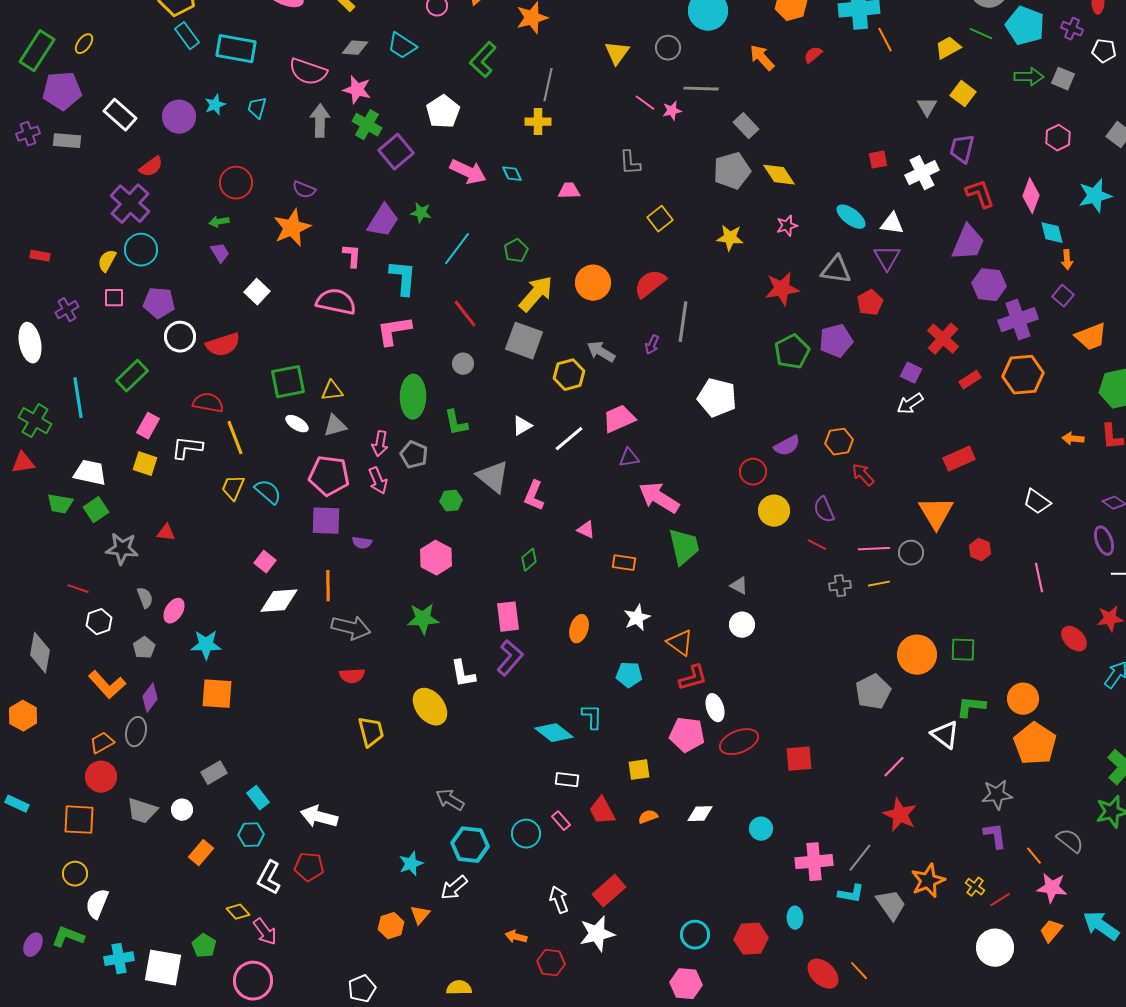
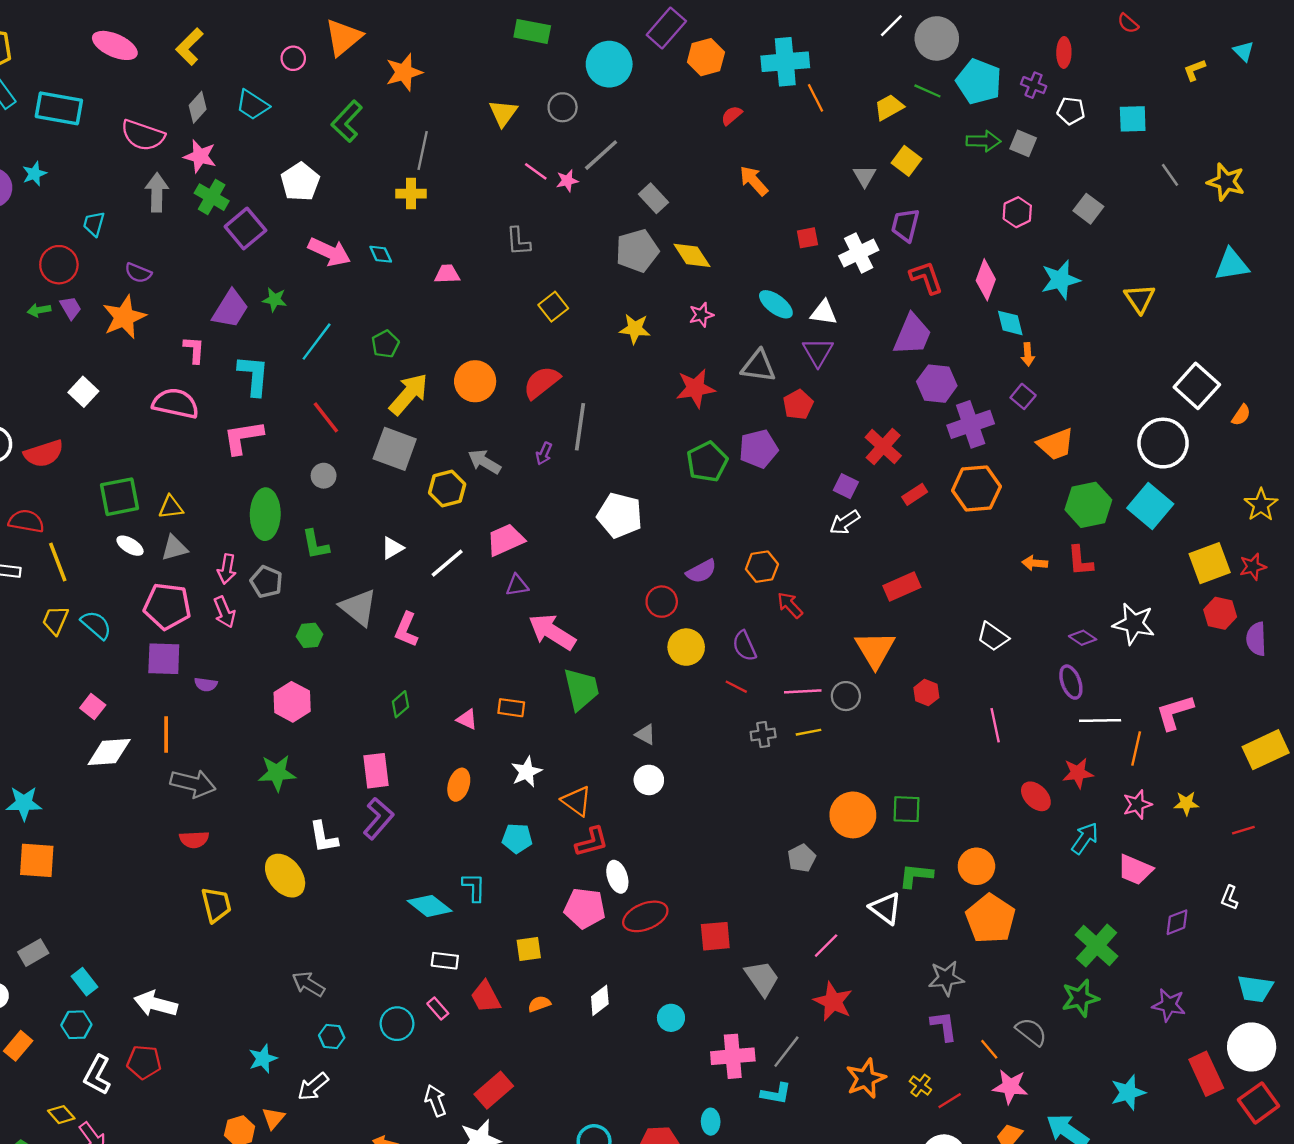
gray diamond: (355, 48) -> (198, 107), turned -52
orange arrow: (762, 58) -> (754, 181), moved
gray line: (701, 89) -> (601, 155), turned -44
cyan trapezoid: (257, 108) -> (94, 224), moved
purple trapezoid: (220, 253) -> (71, 308), moved
pink triangle: (586, 530) -> (467, 719), moved
gray pentagon: (873, 692) -> (802, 858), size x0.7
white diamond: (700, 814) -> (600, 1000), turned -36
cyan hexagon: (470, 845) -> (332, 1036), size x0.6
gray trapezoid: (891, 905) -> (762, 978), moved

